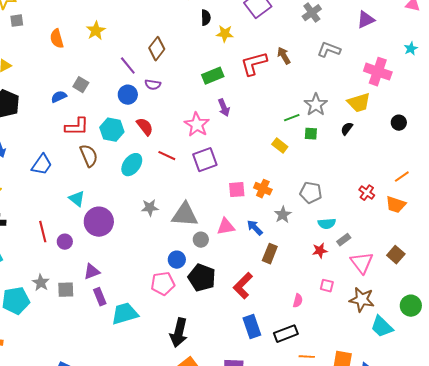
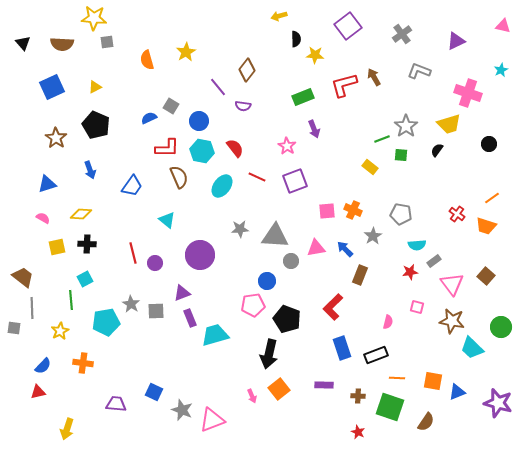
blue circle: (128, 95) -> (199, 121), moved
pink star: (197, 125) -> (287, 146), size x0.7
purple circle: (99, 222) -> (200, 255), moved
black pentagon: (202, 278) -> (287, 319), moved

